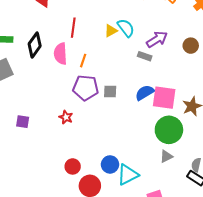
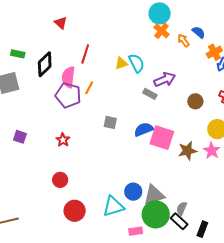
brown circle: (191, 46) -> (195, 101), moved
purple pentagon: (86, 88) -> (68, 95), moved
green circle: (169, 130) -> (156, 214), moved
gray triangle: (166, 156) -> (154, 195), size x1.6
blue circle: (110, 164) -> (133, 192), moved
red circle: (73, 166) -> (60, 180), moved

